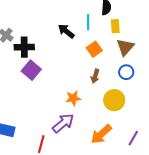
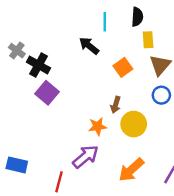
cyan line: (88, 22) -> (105, 22), moved
black cross: (24, 47) -> (39, 65), turned 30
brown arrow: (95, 76) -> (116, 105), moved
yellow circle: (114, 100) -> (134, 124), moved

